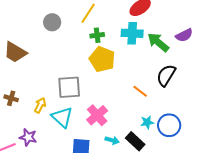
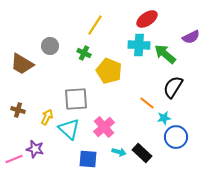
gray circle: (52, 22) -> (50, 46), moved
green cross: (97, 35) -> (84, 53), moved, turned 32
purple semicircle: (184, 35) -> (191, 37), moved
cyan star: (147, 122) -> (164, 118), moved

